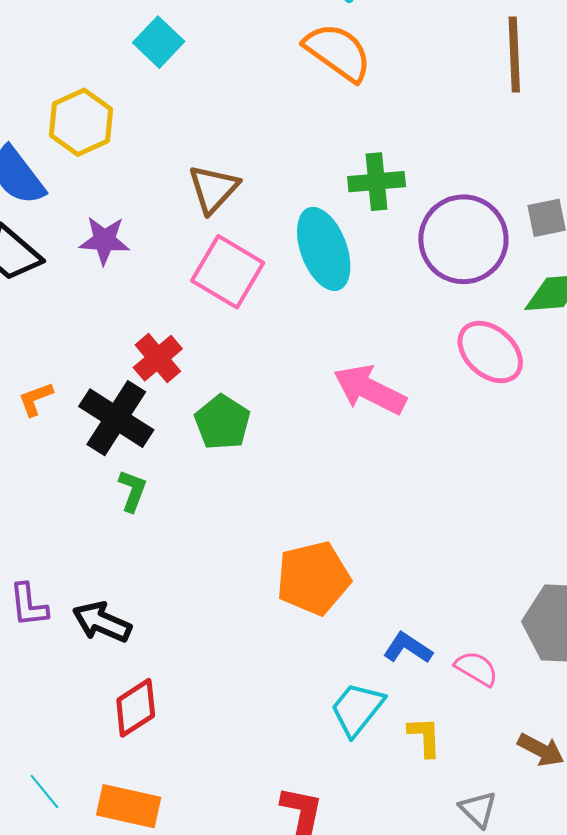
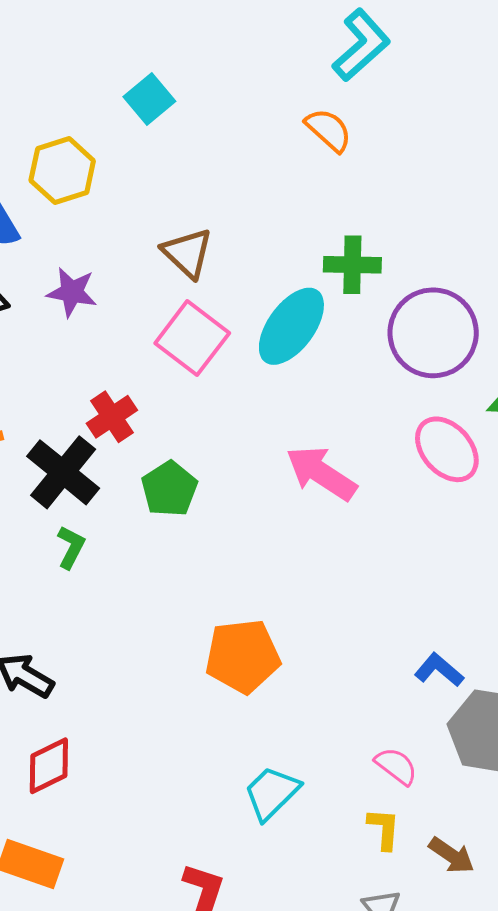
orange semicircle: (338, 52) -> (329, 130), size x0.7
brown triangle: (213, 189) -> (187, 253), turned -36
cyan ellipse: (324, 249) -> (291, 326), turned 50
blue L-shape: (408, 648) -> (439, 670), moved
yellow L-shape: (425, 737) -> (384, 829), moved

